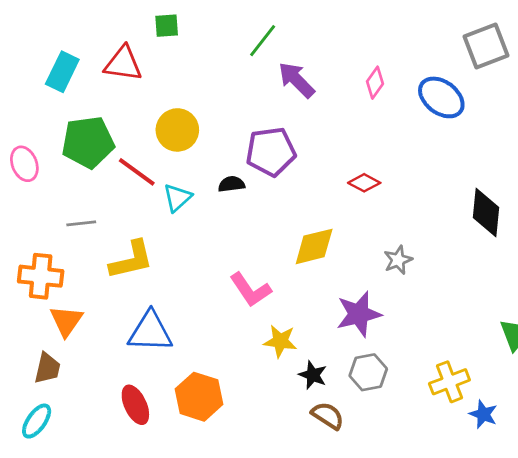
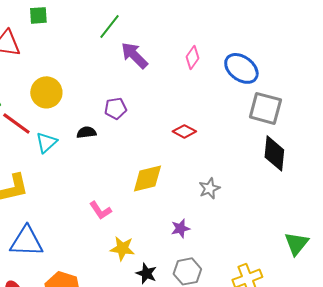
gray square: (486, 46) -> (265, 108), moved, turned 36
purple pentagon: (271, 152) -> (115, 108), size x0.6
pink L-shape: (250, 290) -> (100, 210), size x0.7
purple star: (359, 314) -> (180, 228), size x0.6

